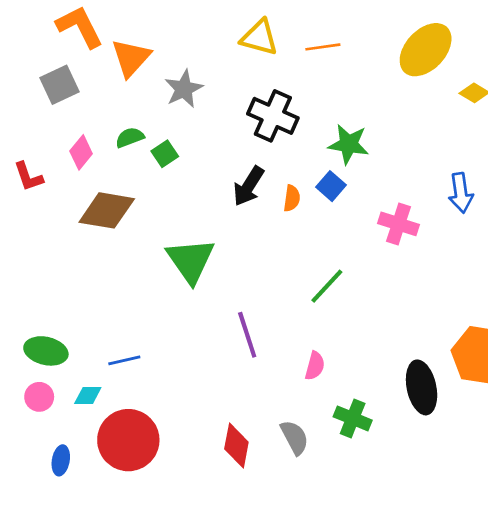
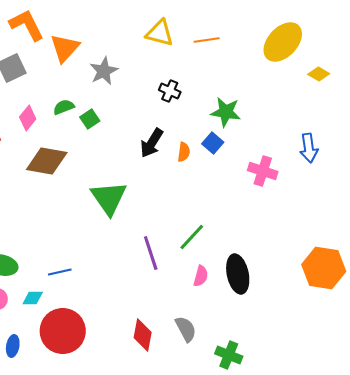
black cross: (273, 116) -> (170, 91), size x0.6
green line: (327, 286) -> (192, 237), moved
black ellipse: (422, 387) -> (238, 274), moved
green cross: (353, 418) -> (229, 355), moved

